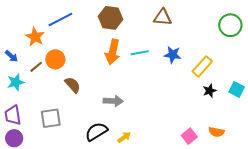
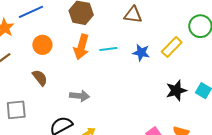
orange circle: (55, 59) -> (42, 45), moved
yellow rectangle: (202, 66) -> (172, 47), moved
black star: (210, 91) -> (176, 90), size x1.5

